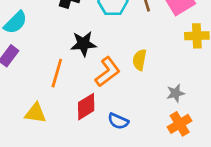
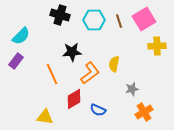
orange line: (57, 73) -> (52, 74), turned -40
gray star: (176, 93) -> (132, 89), moved
yellow triangle: (35, 113) -> (45, 117), moved

